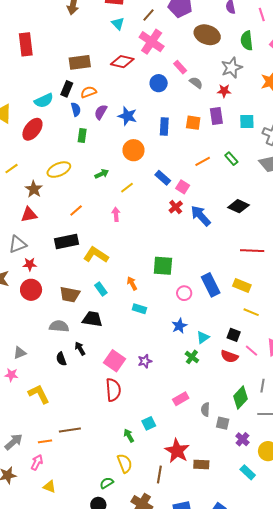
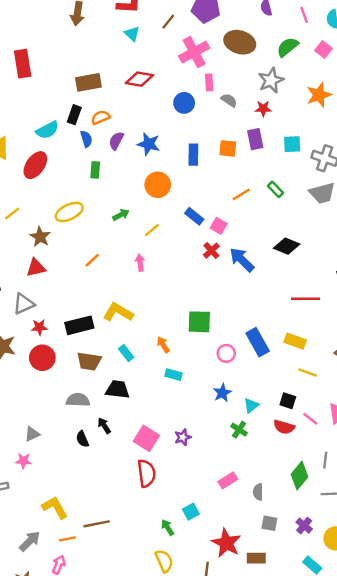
green semicircle: (247, 41) -> (288, 47), turned 60
pink cross: (152, 42) -> (194, 52), moved, turned 30
pink rectangle: (180, 67) -> (209, 83), turned 40
black rectangle: (66, 241) -> (79, 325), moved
yellow L-shape: (39, 394) -> (55, 507), moved
gray square: (223, 423) -> (269, 523), moved

